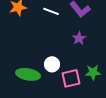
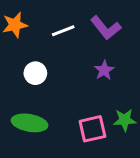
white line: (51, 11) -> (63, 31), turned -42
white circle: (52, 64) -> (35, 73), moved

